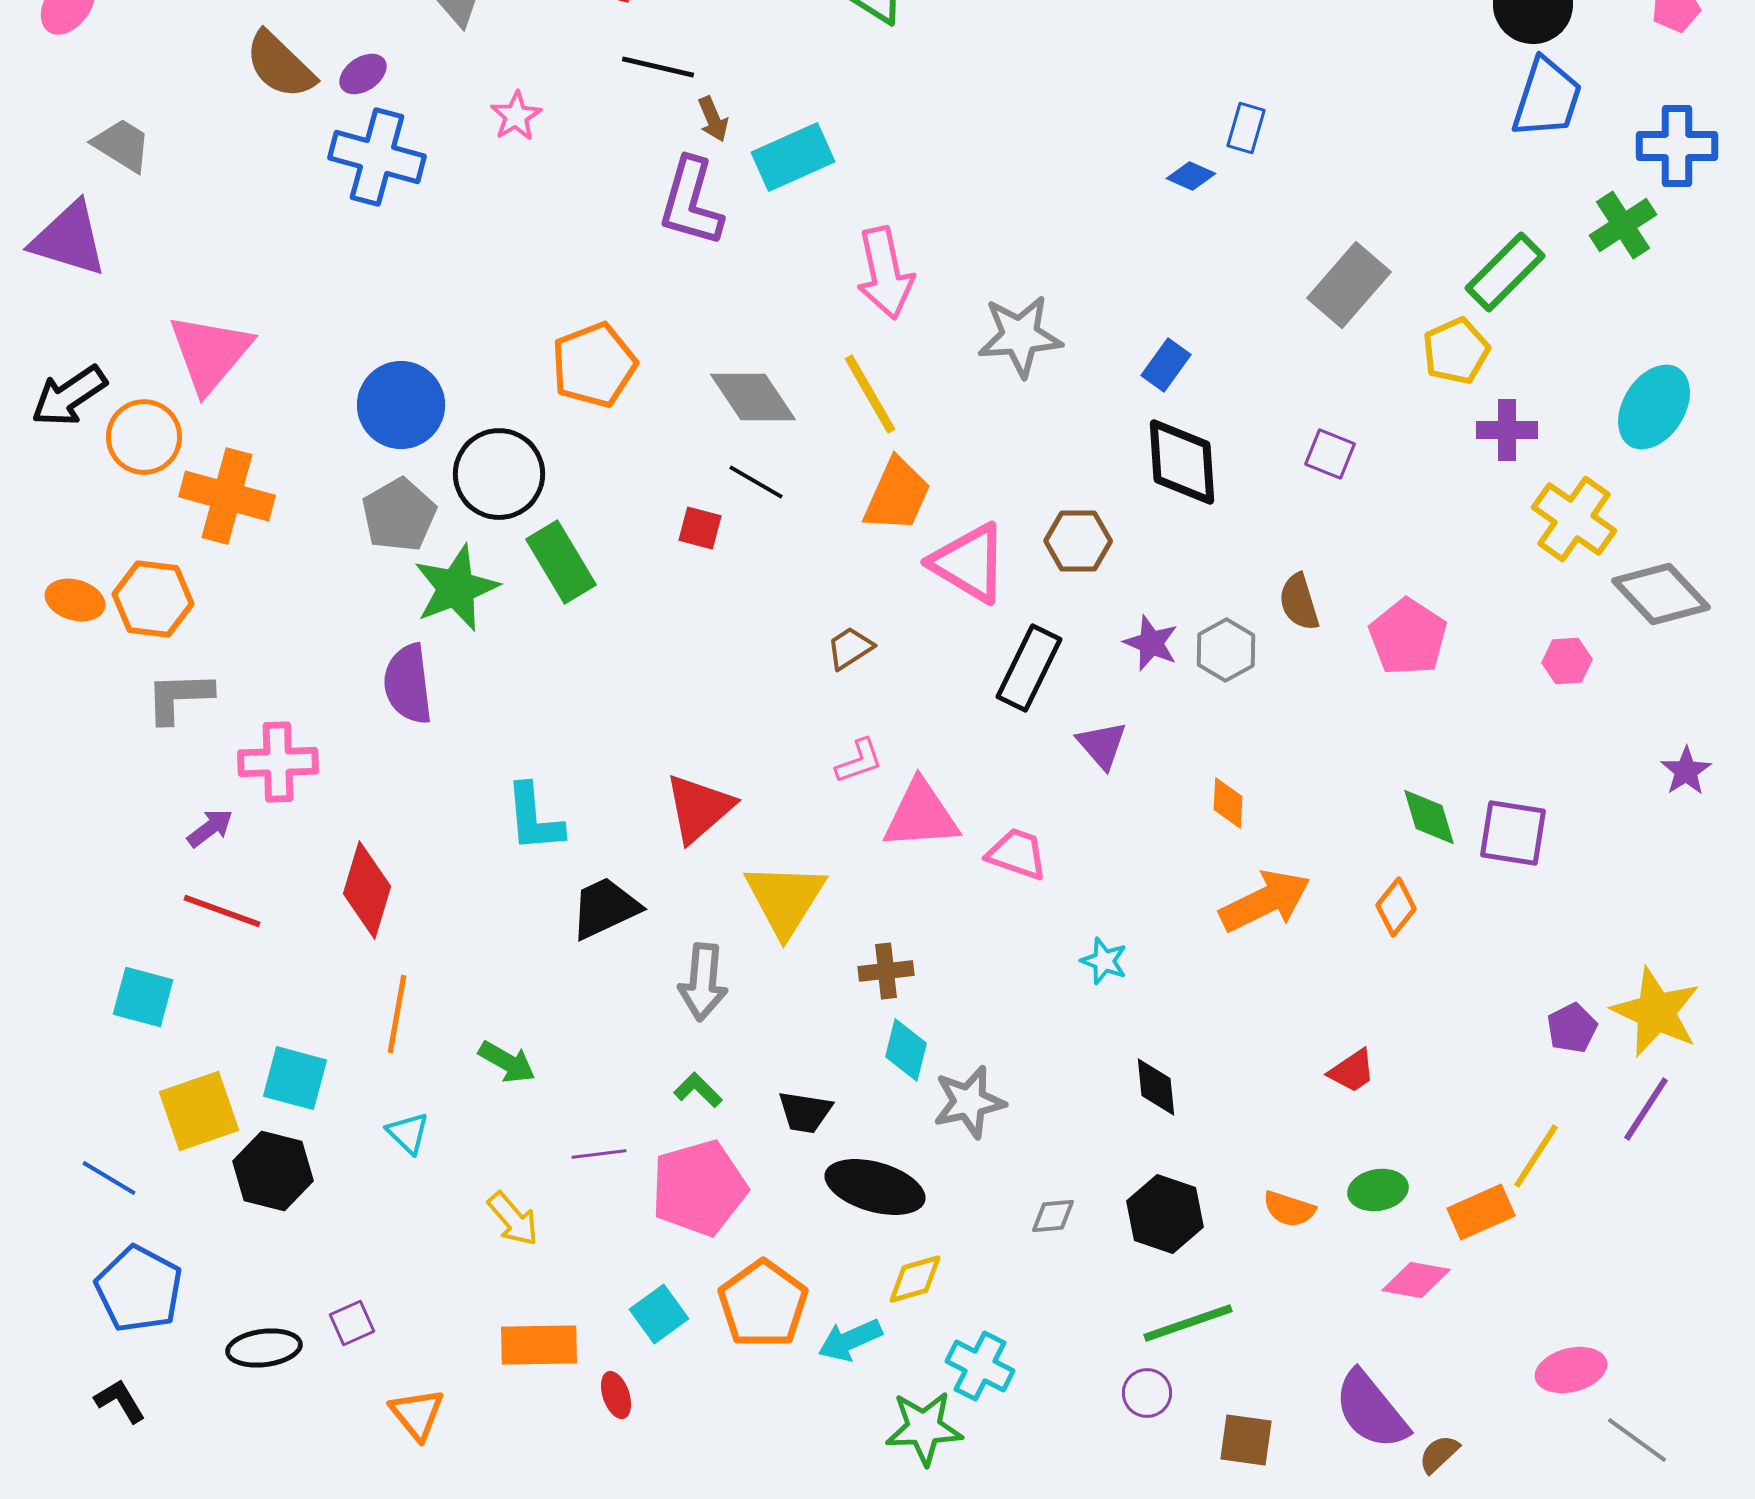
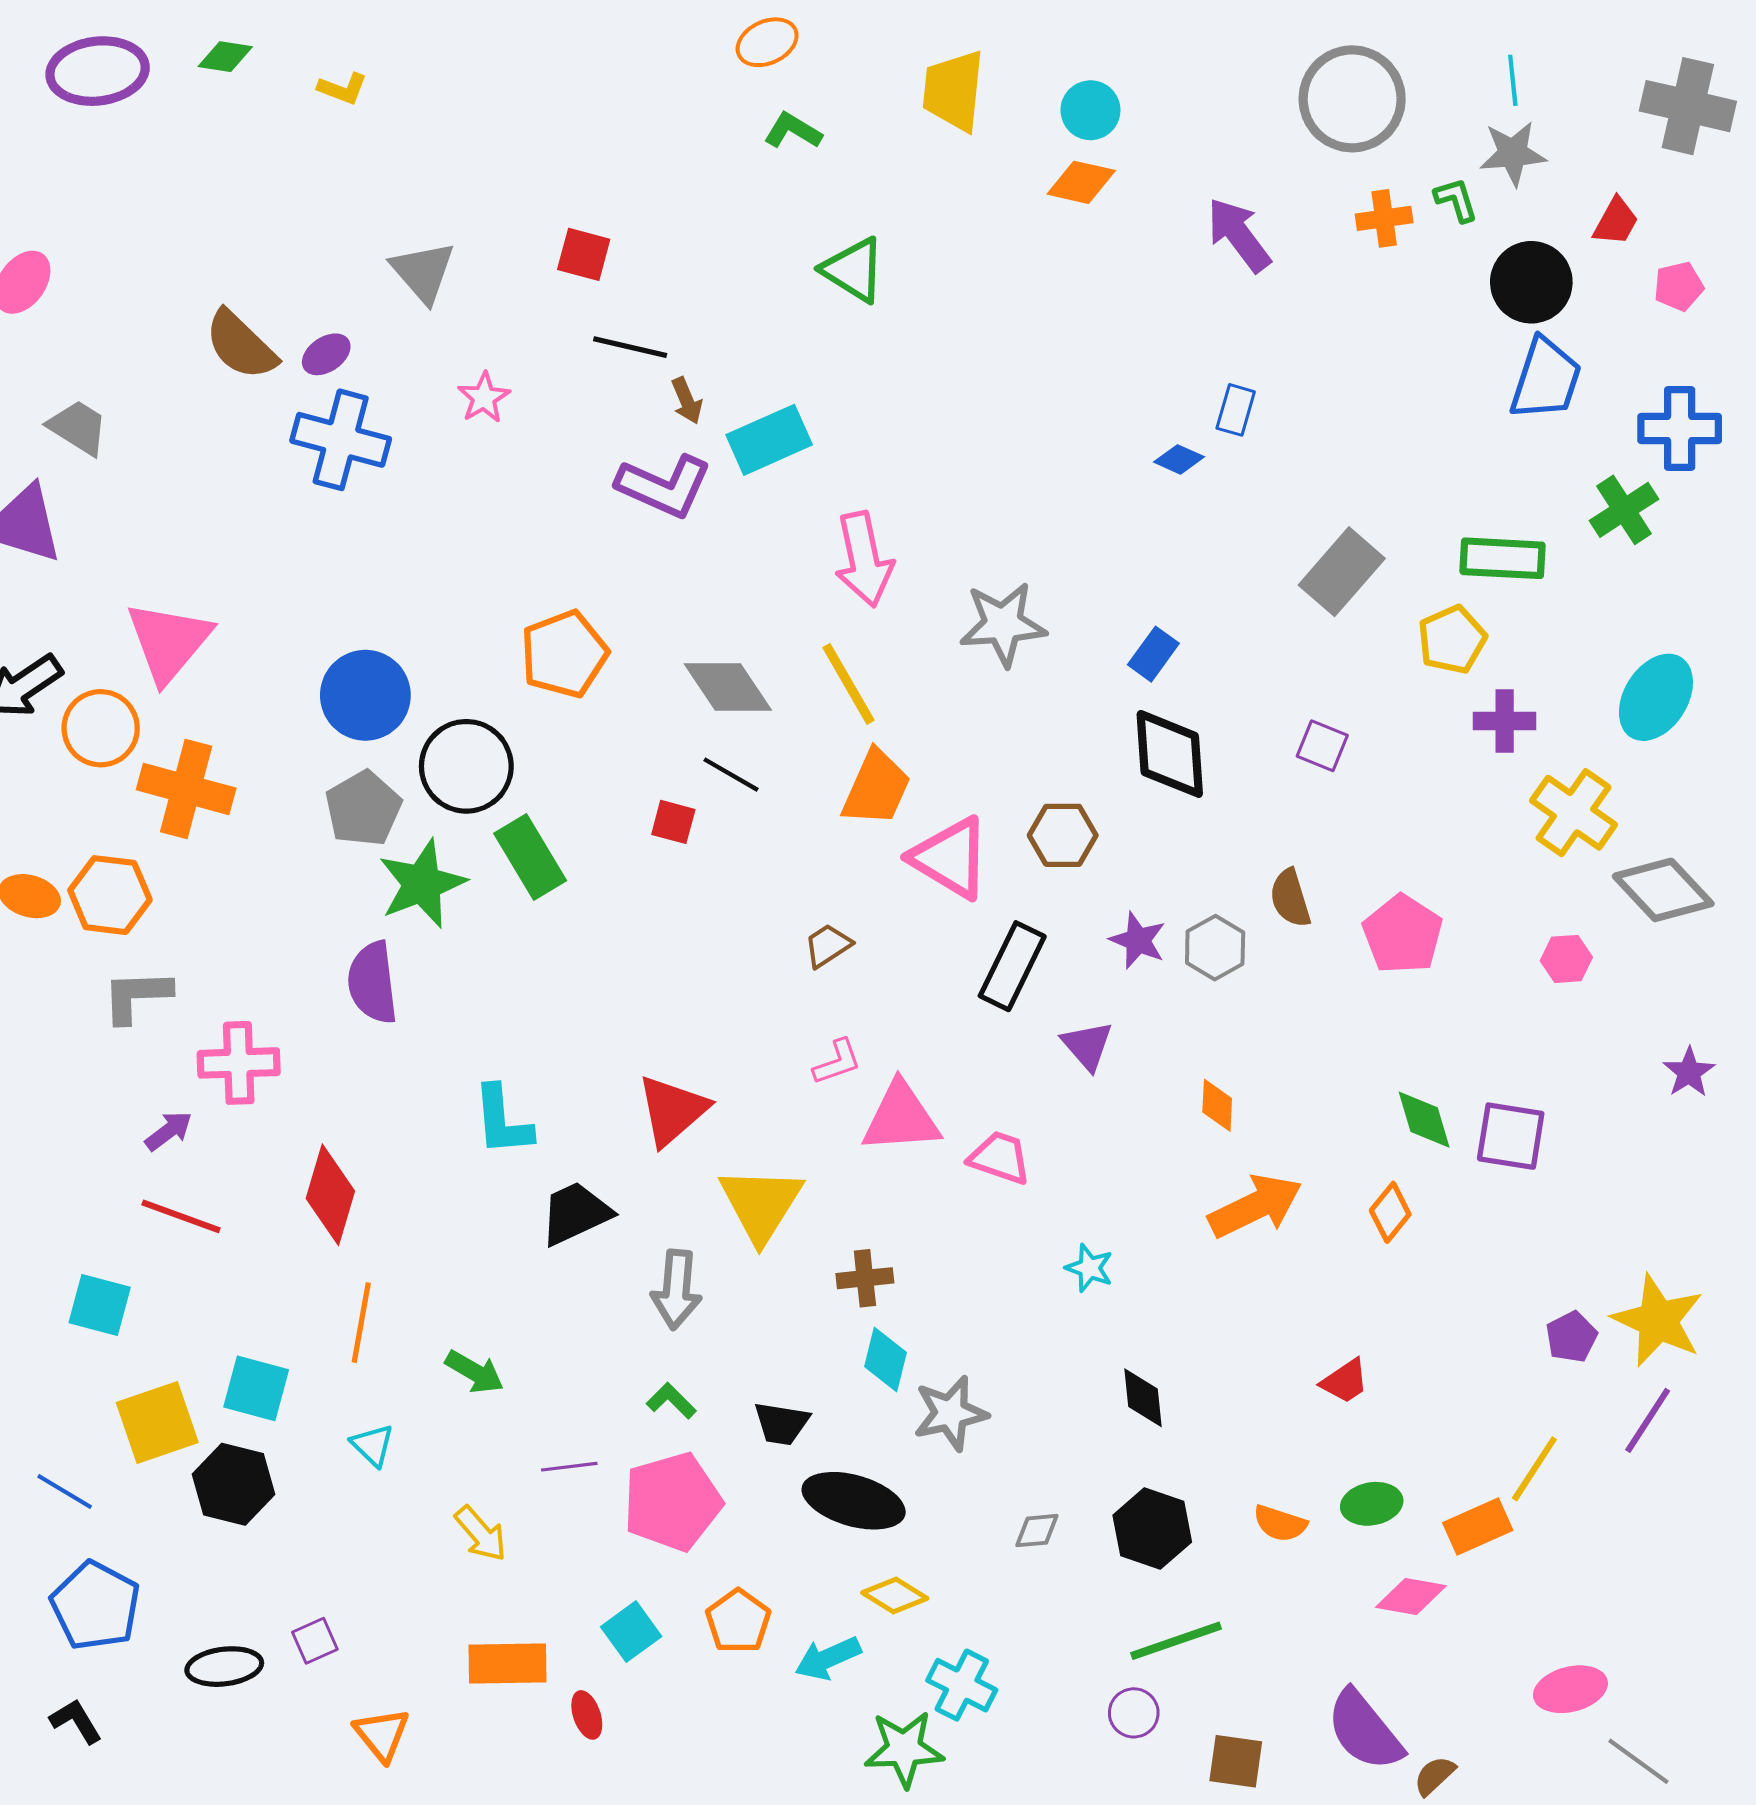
purple L-shape: (691, 202) -> (664, 486), turned -82
green rectangle: (1505, 272) -> (1502, 558), turned 48
yellow diamond: (915, 1279) -> (895, 1595), turned 48
orange pentagon: (763, 1304) -> (738, 1621), size x0.7

